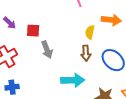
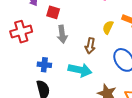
brown arrow: (86, 53) -> (90, 46), moved
blue cross: (12, 87) -> (44, 65), moved

